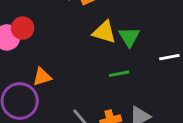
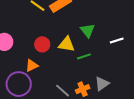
red circle: (23, 28) -> (42, 44), moved
yellow triangle: (104, 32) -> (67, 44), moved

